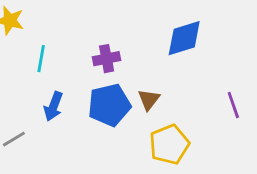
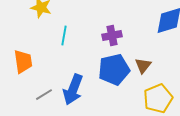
blue arrow: (53, 106) -> (73, 90), moved, size x1.4

